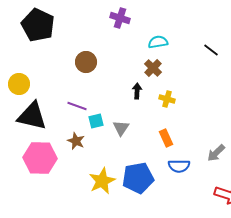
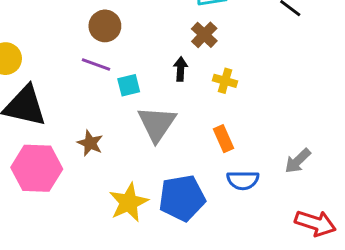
purple line: (77, 106) -> (96, 65), moved
cyan square: (96, 121) -> (129, 85), moved
gray triangle: (121, 128) -> (157, 124), size x1.6

